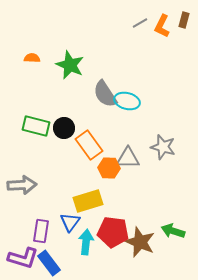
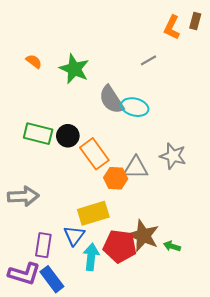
gray line: (140, 23) -> (149, 60), moved
orange semicircle: (32, 58) -> (34, 61), turned 35
green arrow: (173, 231) -> (172, 246), moved, size x0.7
brown star: (140, 242) -> (143, 236), moved

